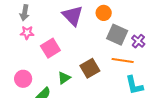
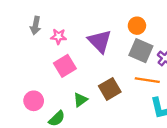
orange circle: (104, 13) -> (137, 26), moved
purple triangle: (73, 16) -> (100, 41), moved
pink star: (27, 33) -> (59, 36), moved

